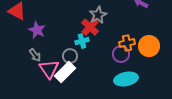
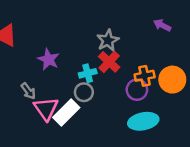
red cross: (90, 27) -> (109, 62), moved
purple star: (37, 30) -> (48, 59), moved
gray circle: (70, 56) -> (84, 92), moved

